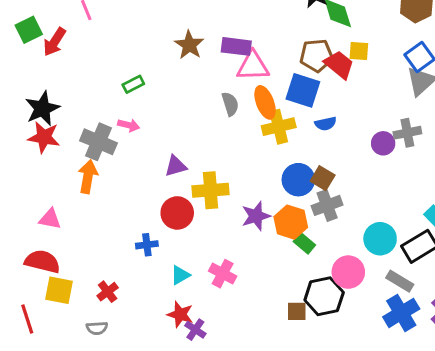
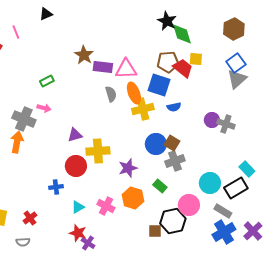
purple rectangle: (236, 46) -> (103, 67), moved
gray cross: (407, 133) -> (226, 124), moved, turned 30
orange hexagon: (291, 222) -> (133, 198), moved

